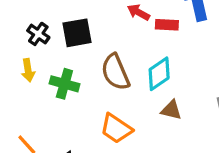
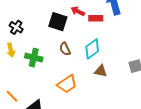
black square: (77, 33) -> (58, 22), moved, turned 30
brown semicircle: (115, 72) -> (65, 49), size x0.6
orange trapezoid: (116, 129) -> (67, 84), turned -65

